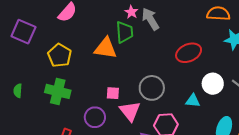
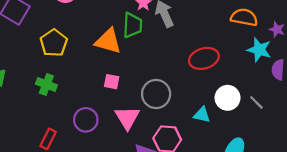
green cross: (58, 91) -> (46, 84), size x0.7
pink square: (113, 93) -> (112, 82), moved

